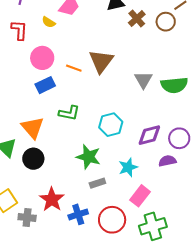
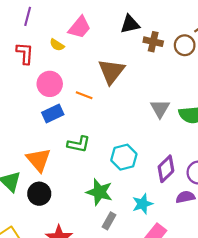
brown cross: (137, 19) -> (153, 42), turned -36
brown triangle: (101, 61) -> (111, 71), moved
purple diamond: (149, 135) -> (166, 169), turned -30
gray rectangle: (97, 183) -> (109, 221), turned -42

